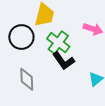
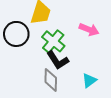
gray diamond: (27, 79) -> (51, 80), moved

